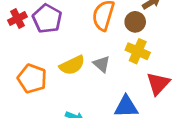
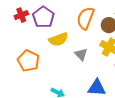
yellow semicircle: (72, 65) -> (58, 39), moved

